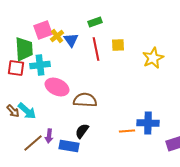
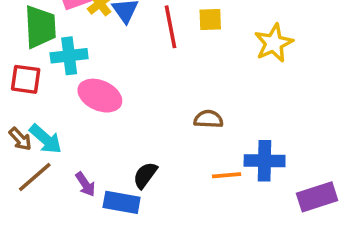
red square: (16, 68) -> (26, 79), moved
brown semicircle: (85, 100) -> (208, 119), moved, size x0.7
purple arrow: (49, 136) -> (85, 184), turned -40
brown line: (33, 143) -> (35, 177), moved

